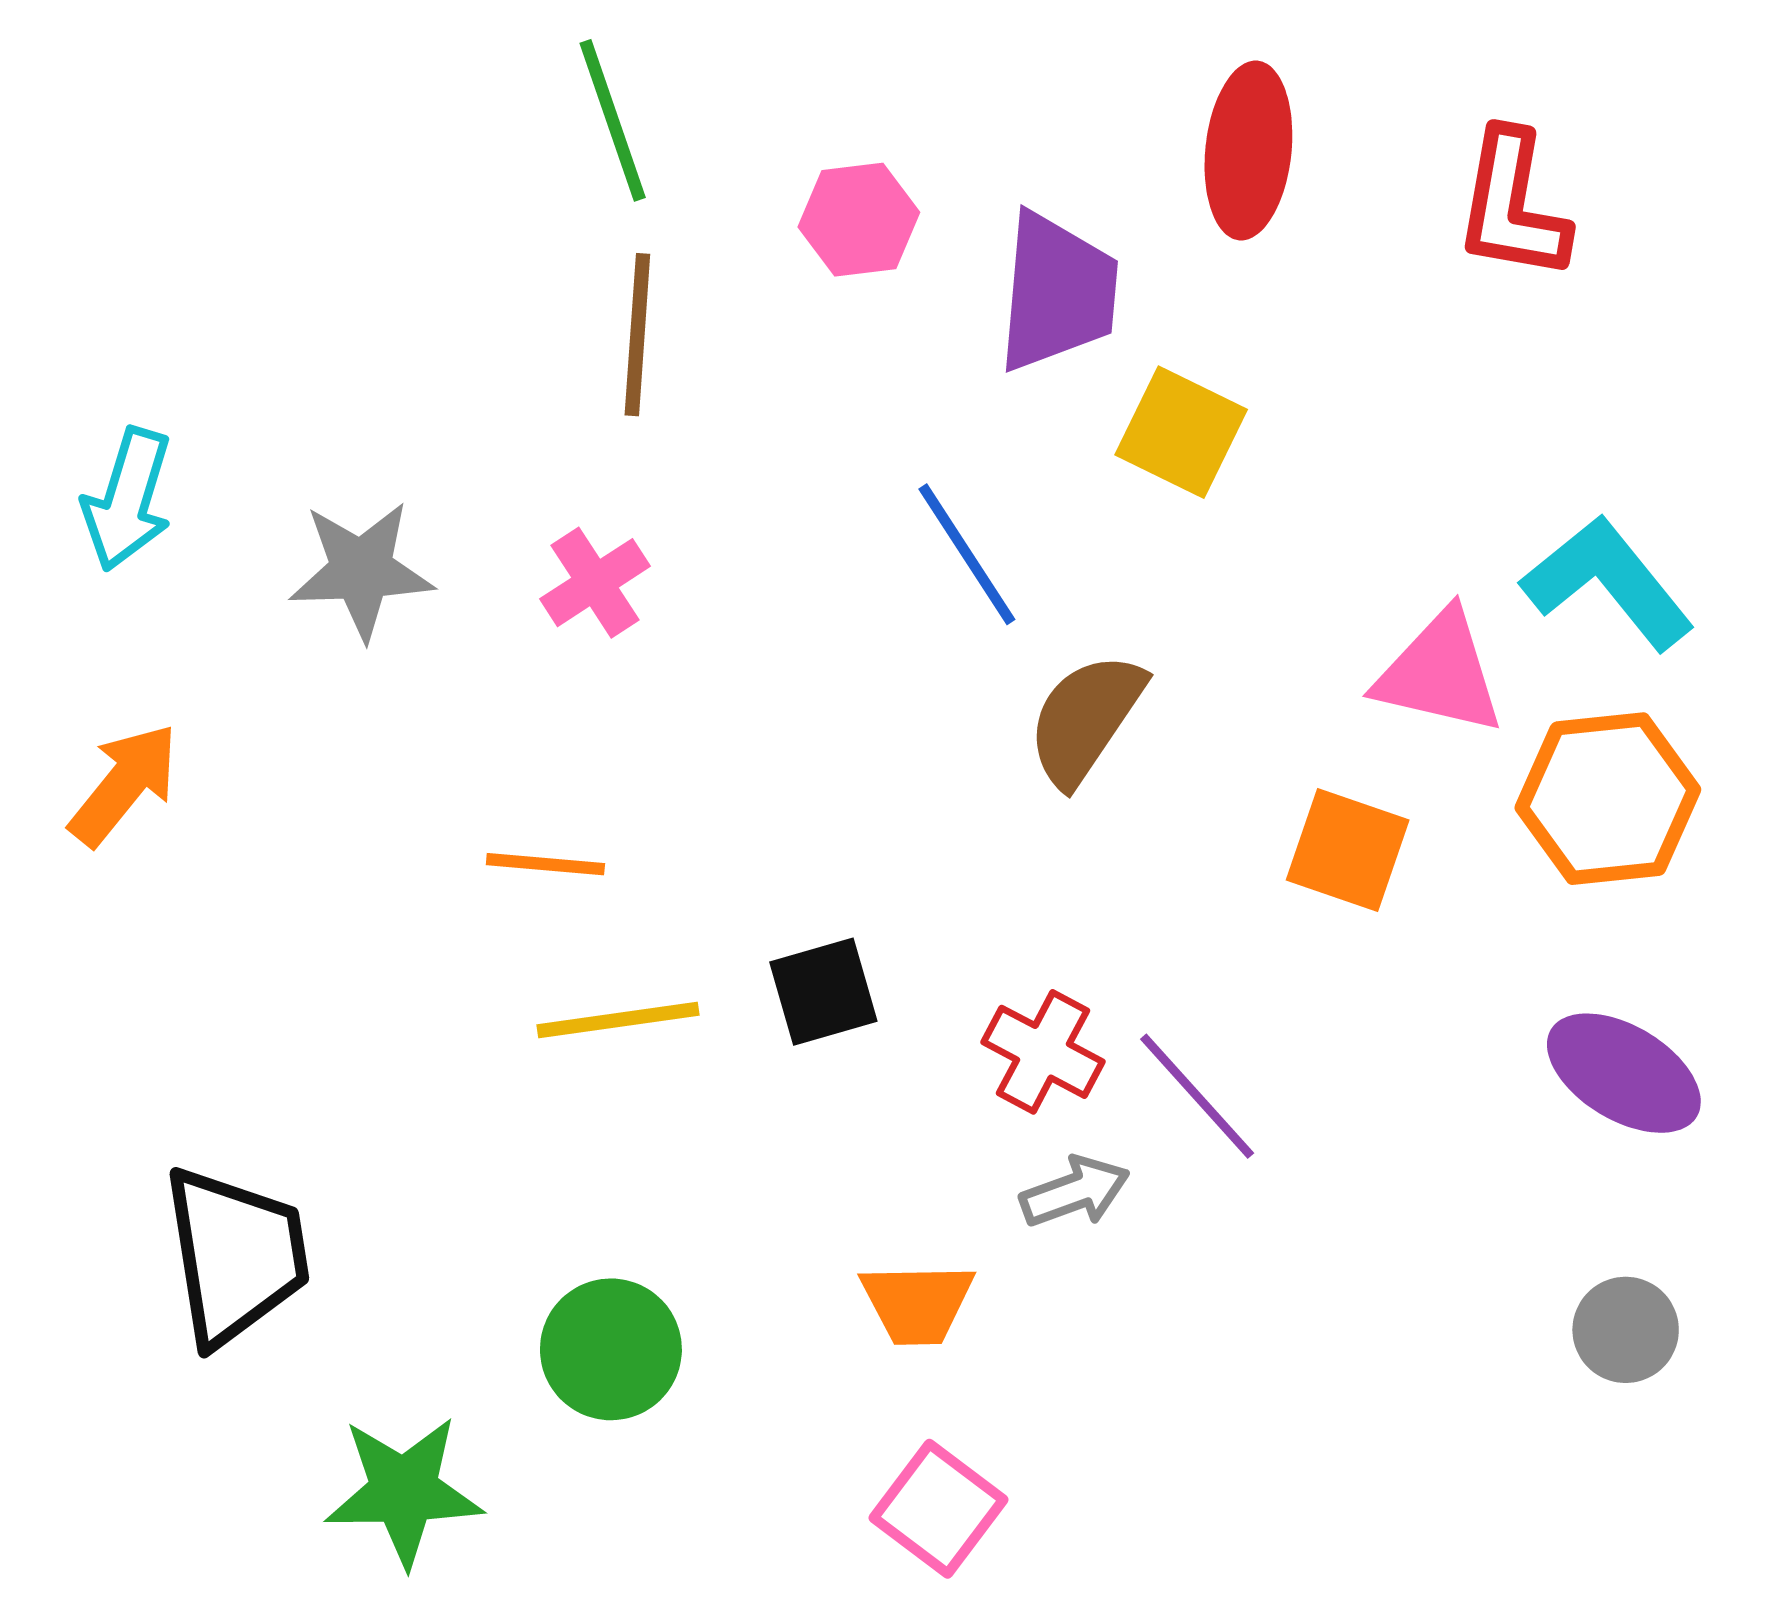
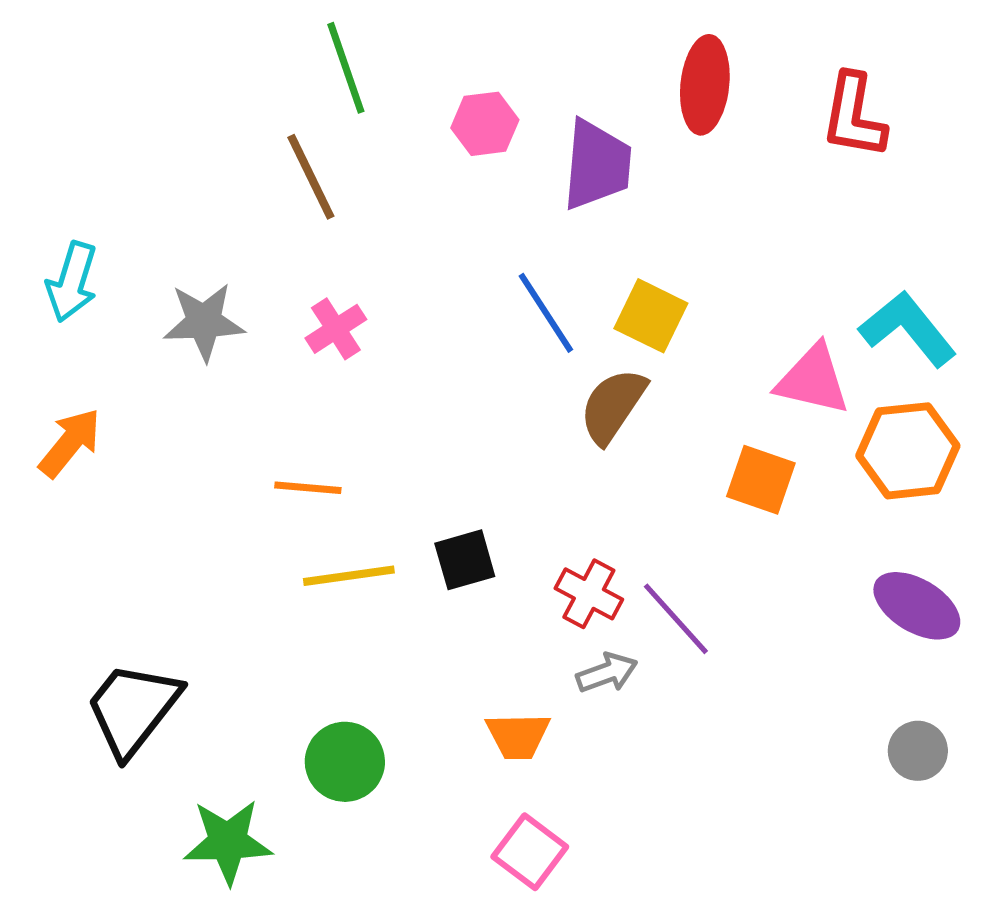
brown line: (637, 335) -> (311, 177), moved, turned -30
yellow square: (1181, 432) -> (651, 316), moved
black trapezoid: (236, 1255) -> (133, 709), turned -133

